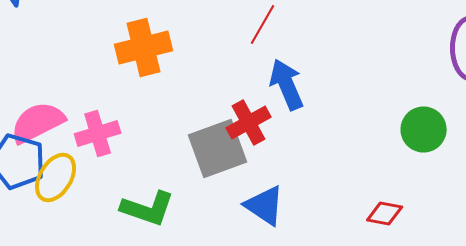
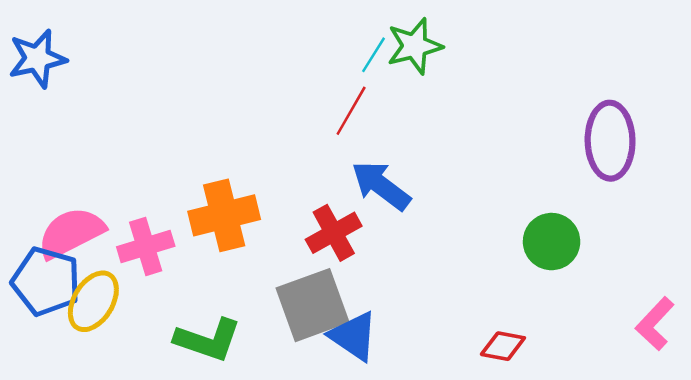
orange cross: (144, 48) -> (224, 215), moved
blue arrow: (287, 84) -> (381, 186), turned -30
gray square: (218, 148) -> (312, 305), moved

